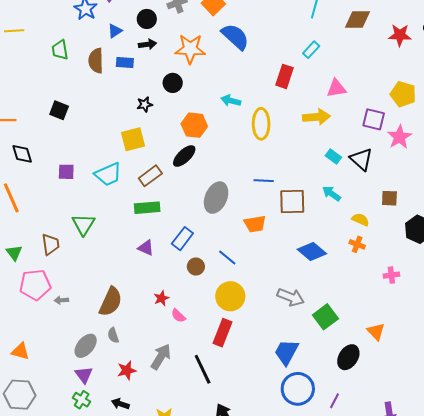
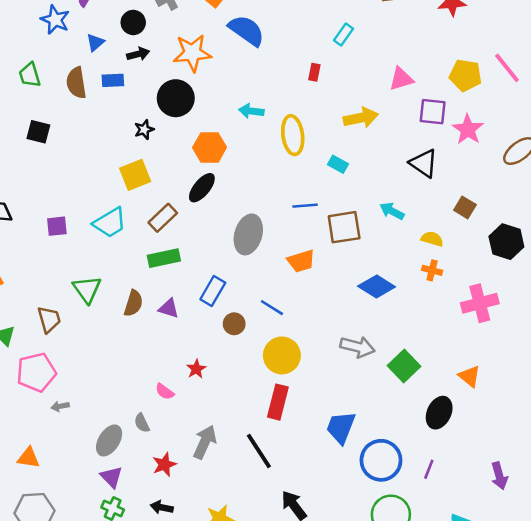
red rectangle: (284, 76) -> (314, 72), size x0.6
black circle: (173, 83) -> (176, 98), size x1.5
pink triangle: (336, 88) -> (401, 79), moved
black square: (59, 110) -> (38, 132), moved
cyan rectangle: (333, 157) -> (338, 164), moved
brown square: (389, 198) -> (465, 207), turned 36
pink cross: (391, 275) -> (480, 303), size x1.8
gray arrow: (61, 300) -> (60, 406), moved
brown semicircle: (111, 302) -> (133, 303), moved, size x0.7
pink semicircle: (178, 316) -> (165, 392), moved
blue trapezoid: (286, 352) -> (341, 427), moved

